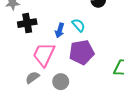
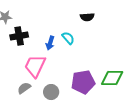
purple pentagon: (82, 52) -> (83, 82), moved

